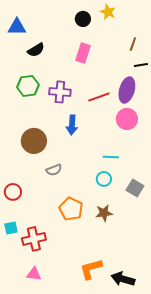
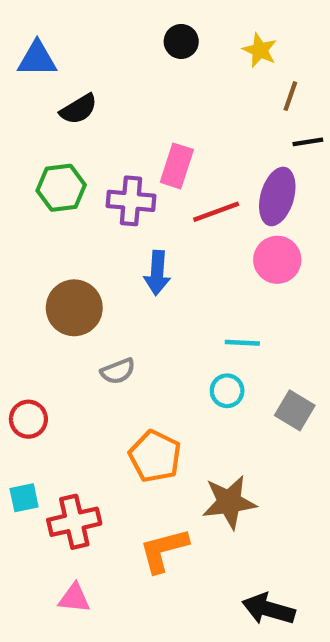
yellow star: (108, 12) -> (260, 50), moved
pink rectangle: (83, 53) -> (177, 166), moved
brown star: (104, 213) -> (229, 502), moved, size x1.4
orange L-shape: (91, 269) -> (164, 550), moved

